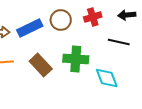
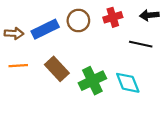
green cross: (76, 59) -> (92, 81), moved, turned -30

